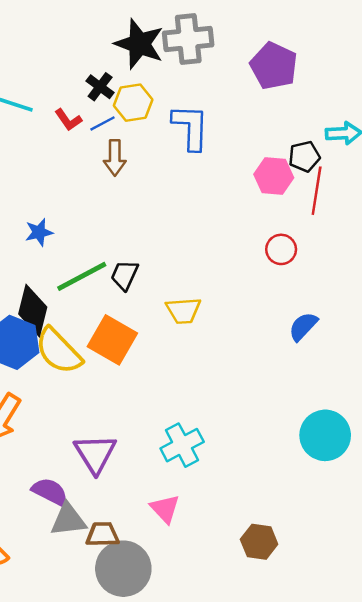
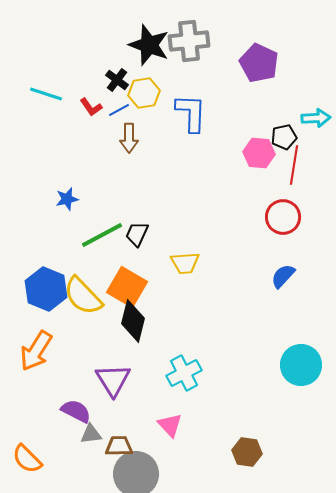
red circle: (281, 249) -> (283, 217), moved, size x1.4
black diamond: (33, 311) -> (133, 321), moved
gray triangle: (68, 520) -> (91, 434), size x0.7

